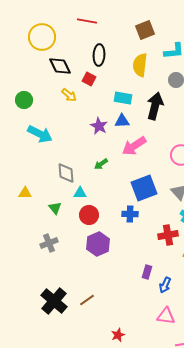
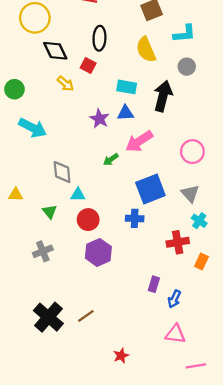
yellow semicircle: (140, 65) -> (146, 50), turned -30
green arrow: (101, 164) -> (111, 160), moved

